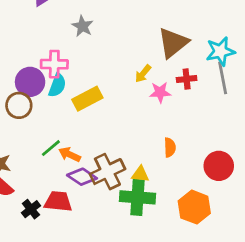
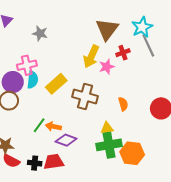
yellow arrow: (143, 74) -> (91, 56), size x1.6
brown cross: (107, 172) -> (85, 96), moved, turned -35
orange hexagon: (194, 207) -> (132, 153), moved
black cross: (31, 209) -> (35, 163), moved, turned -32

